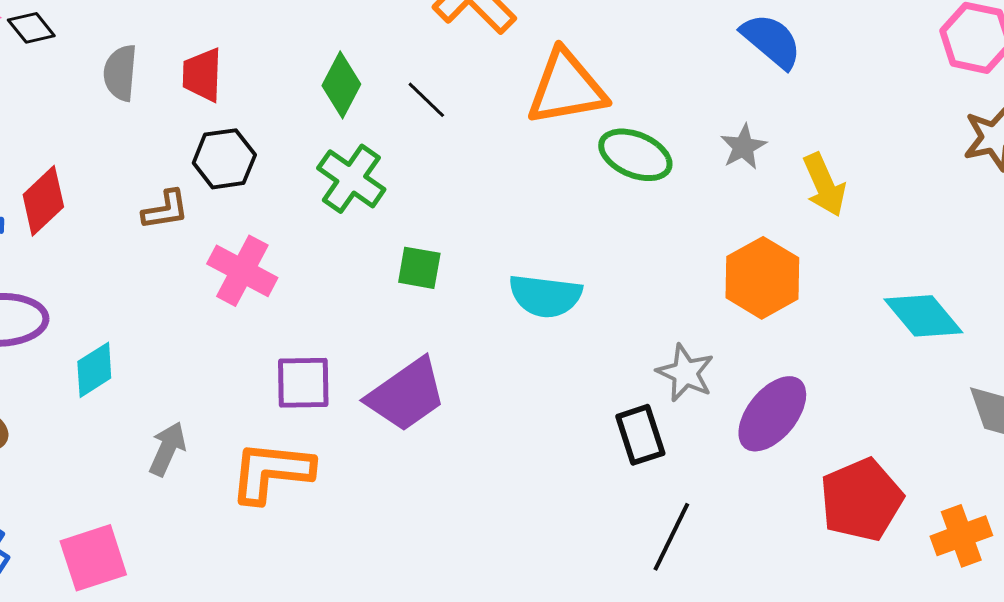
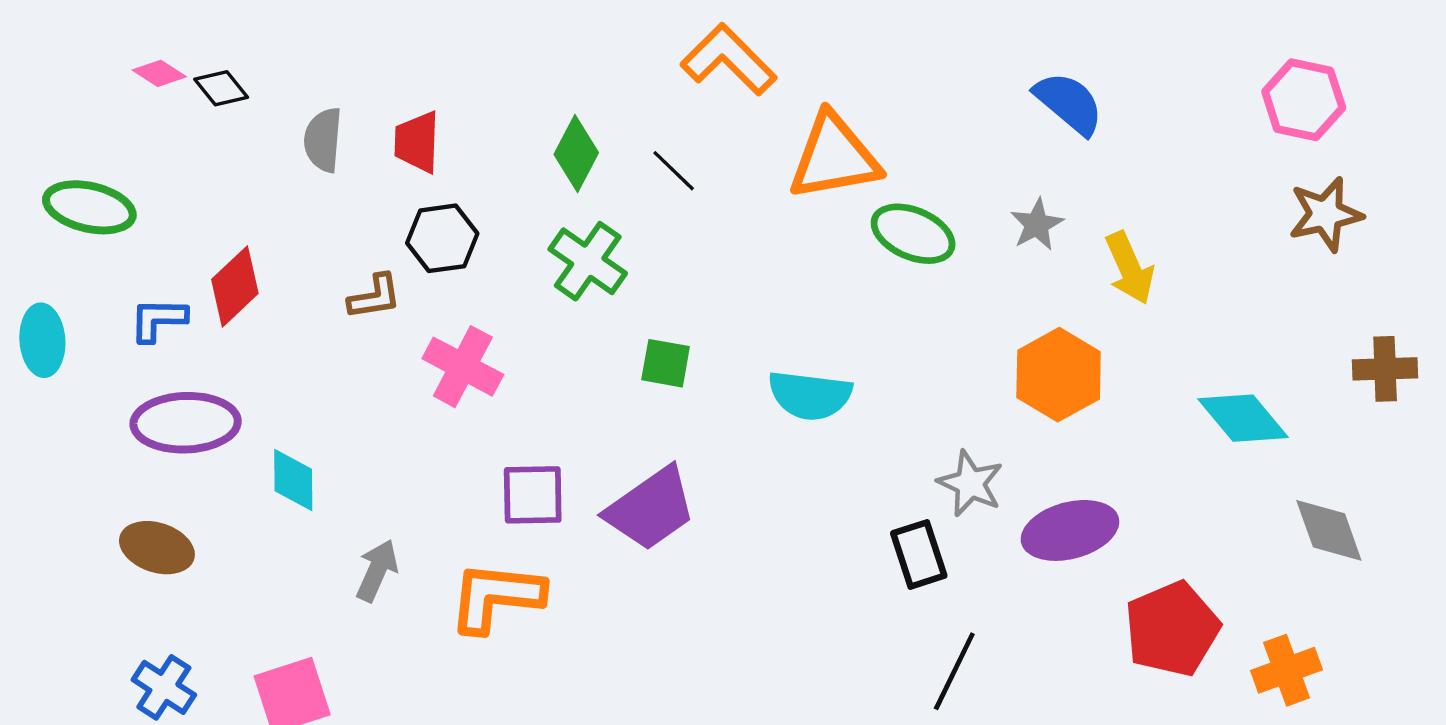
cyan diamond: (94, 370) -> (293, 480), turned -58
purple ellipse: (772, 414) -> (1070, 530), turned 36

